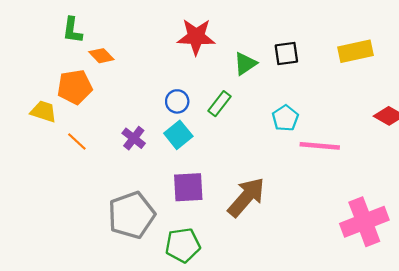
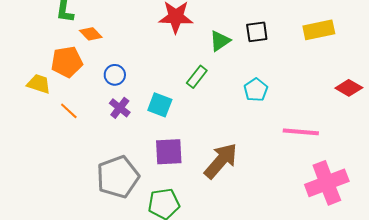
blue circle: (177, 101) -> (115, 75), moved
cyan square: (178, 135) -> (160, 105), turned -30
pink line: (320, 146) -> (301, 132), moved

